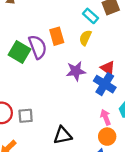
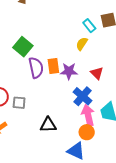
orange rectangle: (57, 36) -> (53, 66), moved
purple semicircle: (38, 47) -> (36, 68), moved
blue cross: (105, 84) -> (83, 96), moved
pink arrow: (106, 117) -> (88, 115), size x1.5

